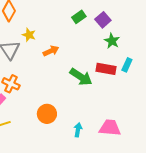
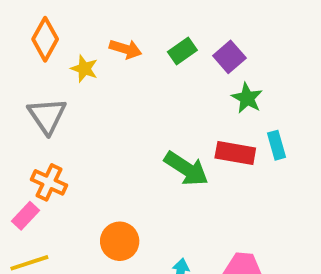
yellow star: (29, 35) -> (84, 69), moved
orange arrow: (51, 51) -> (126, 49), moved, turned 42
cyan rectangle: (127, 65) -> (277, 145), turned -40

